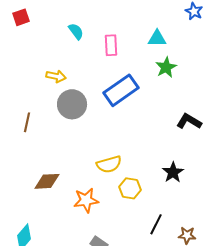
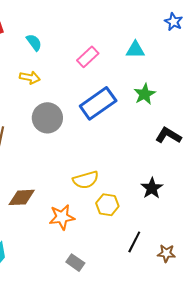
cyan semicircle: (76, 31) -> (34, 42), moved
pink rectangle: (111, 45) -> (88, 57), turned 50
green star: (166, 67) -> (145, 94), moved
yellow arrow: (56, 76) -> (30, 78), moved

